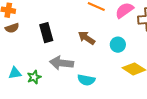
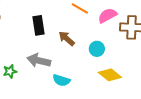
black rectangle: (46, 33) -> (38, 25), moved

